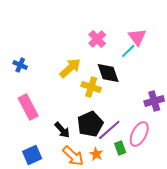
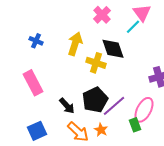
blue cross: (20, 65) -> (36, 41), moved
yellow arrow: (70, 68) -> (75, 44), turned -30
green rectangle: (120, 148) -> (135, 125), moved

